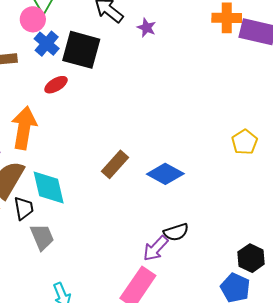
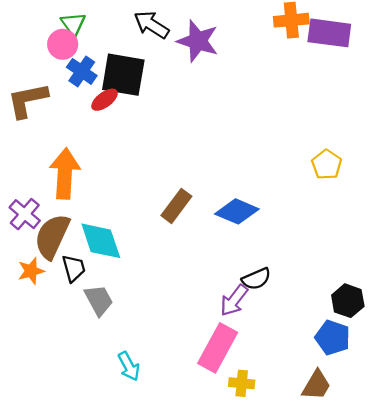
purple star: (147, 28) -> (198, 41), size x1.8
red ellipse: (56, 85) -> (105, 100), moved

